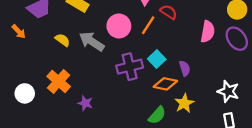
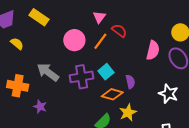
yellow semicircle: (62, 40) -> (17, 44), moved
gray arrow: (92, 41) -> (48, 72), moved
orange cross: (59, 81) -> (18, 86), turned -35
white star: (228, 91) -> (168, 94), moved

